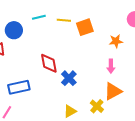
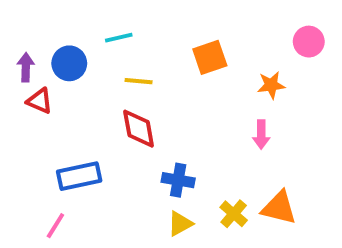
yellow line: (64, 20) -> (139, 81), moved
blue cross: (69, 78) -> (178, 180), moved, turned -35
orange triangle: (113, 91) -> (279, 208), moved, turned 42

